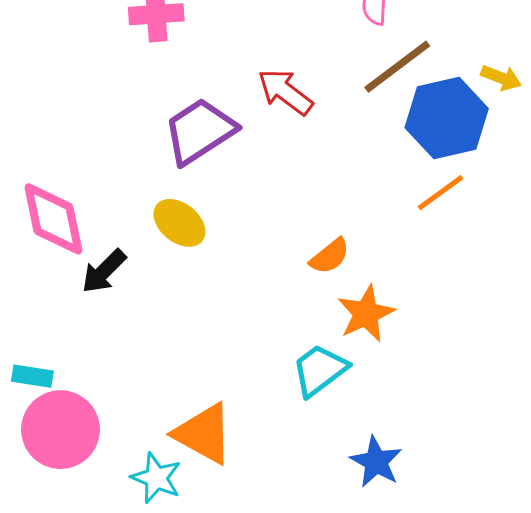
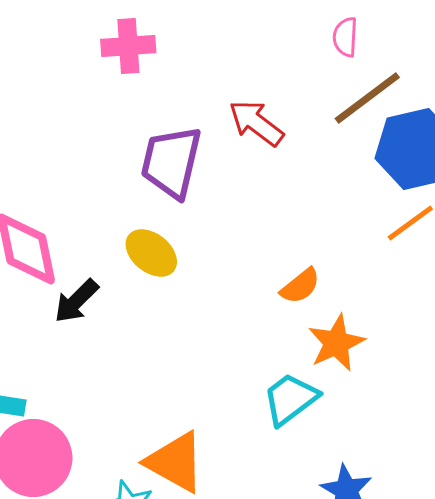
purple trapezoid: (200, 131) -> (171, 162), turned -44

